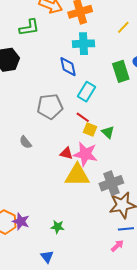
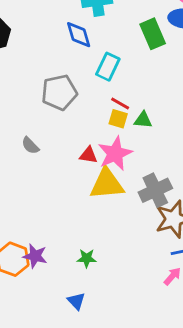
red line: (83, 117) -> (120, 104), moved
green triangle: (108, 132) -> (143, 120), turned -32
pink star: (85, 154) -> (115, 154), turned -30

